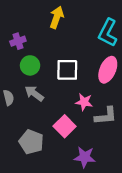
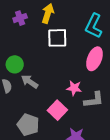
purple cross: (18, 41) -> (20, 18), moved
green circle: (30, 65) -> (15, 64), moved
white square: (67, 70) -> (57, 38), moved

